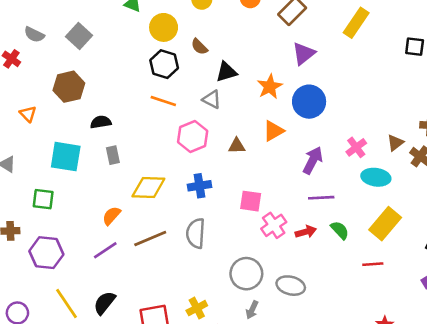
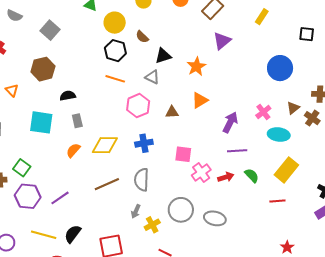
yellow rectangle: (356, 23) -> (262, 17), size x0.7
gray semicircle: (34, 35) -> (14, 16), moved
blue circle: (309, 102) -> (280, 68), moved
green square: (43, 199) -> (22, 168), moved, turned 30
orange semicircle: (111, 216) -> (73, 150), moved
purple line: (105, 250) -> (60, 198), moved
yellow line: (66, 303) -> (44, 235), turned -40
yellow cross: (197, 308) -> (152, 225), moved
gray arrow: (252, 310) -> (136, 211), moved

